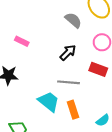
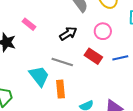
pink rectangle: (22, 41) -> (29, 24), moved

